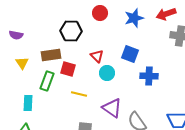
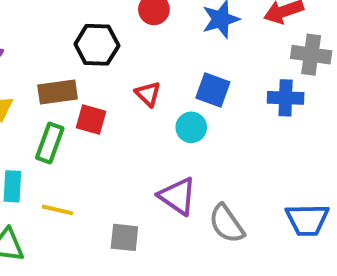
cyan circle: (107, 73) -> (191, 127), moved
blue cross: (149, 76) -> (286, 98), moved
yellow line: (79, 94) -> (58, 210), moved

